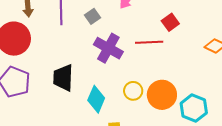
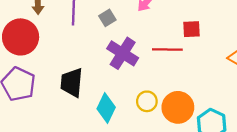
red square: (170, 22) -> (192, 29), turned 30

